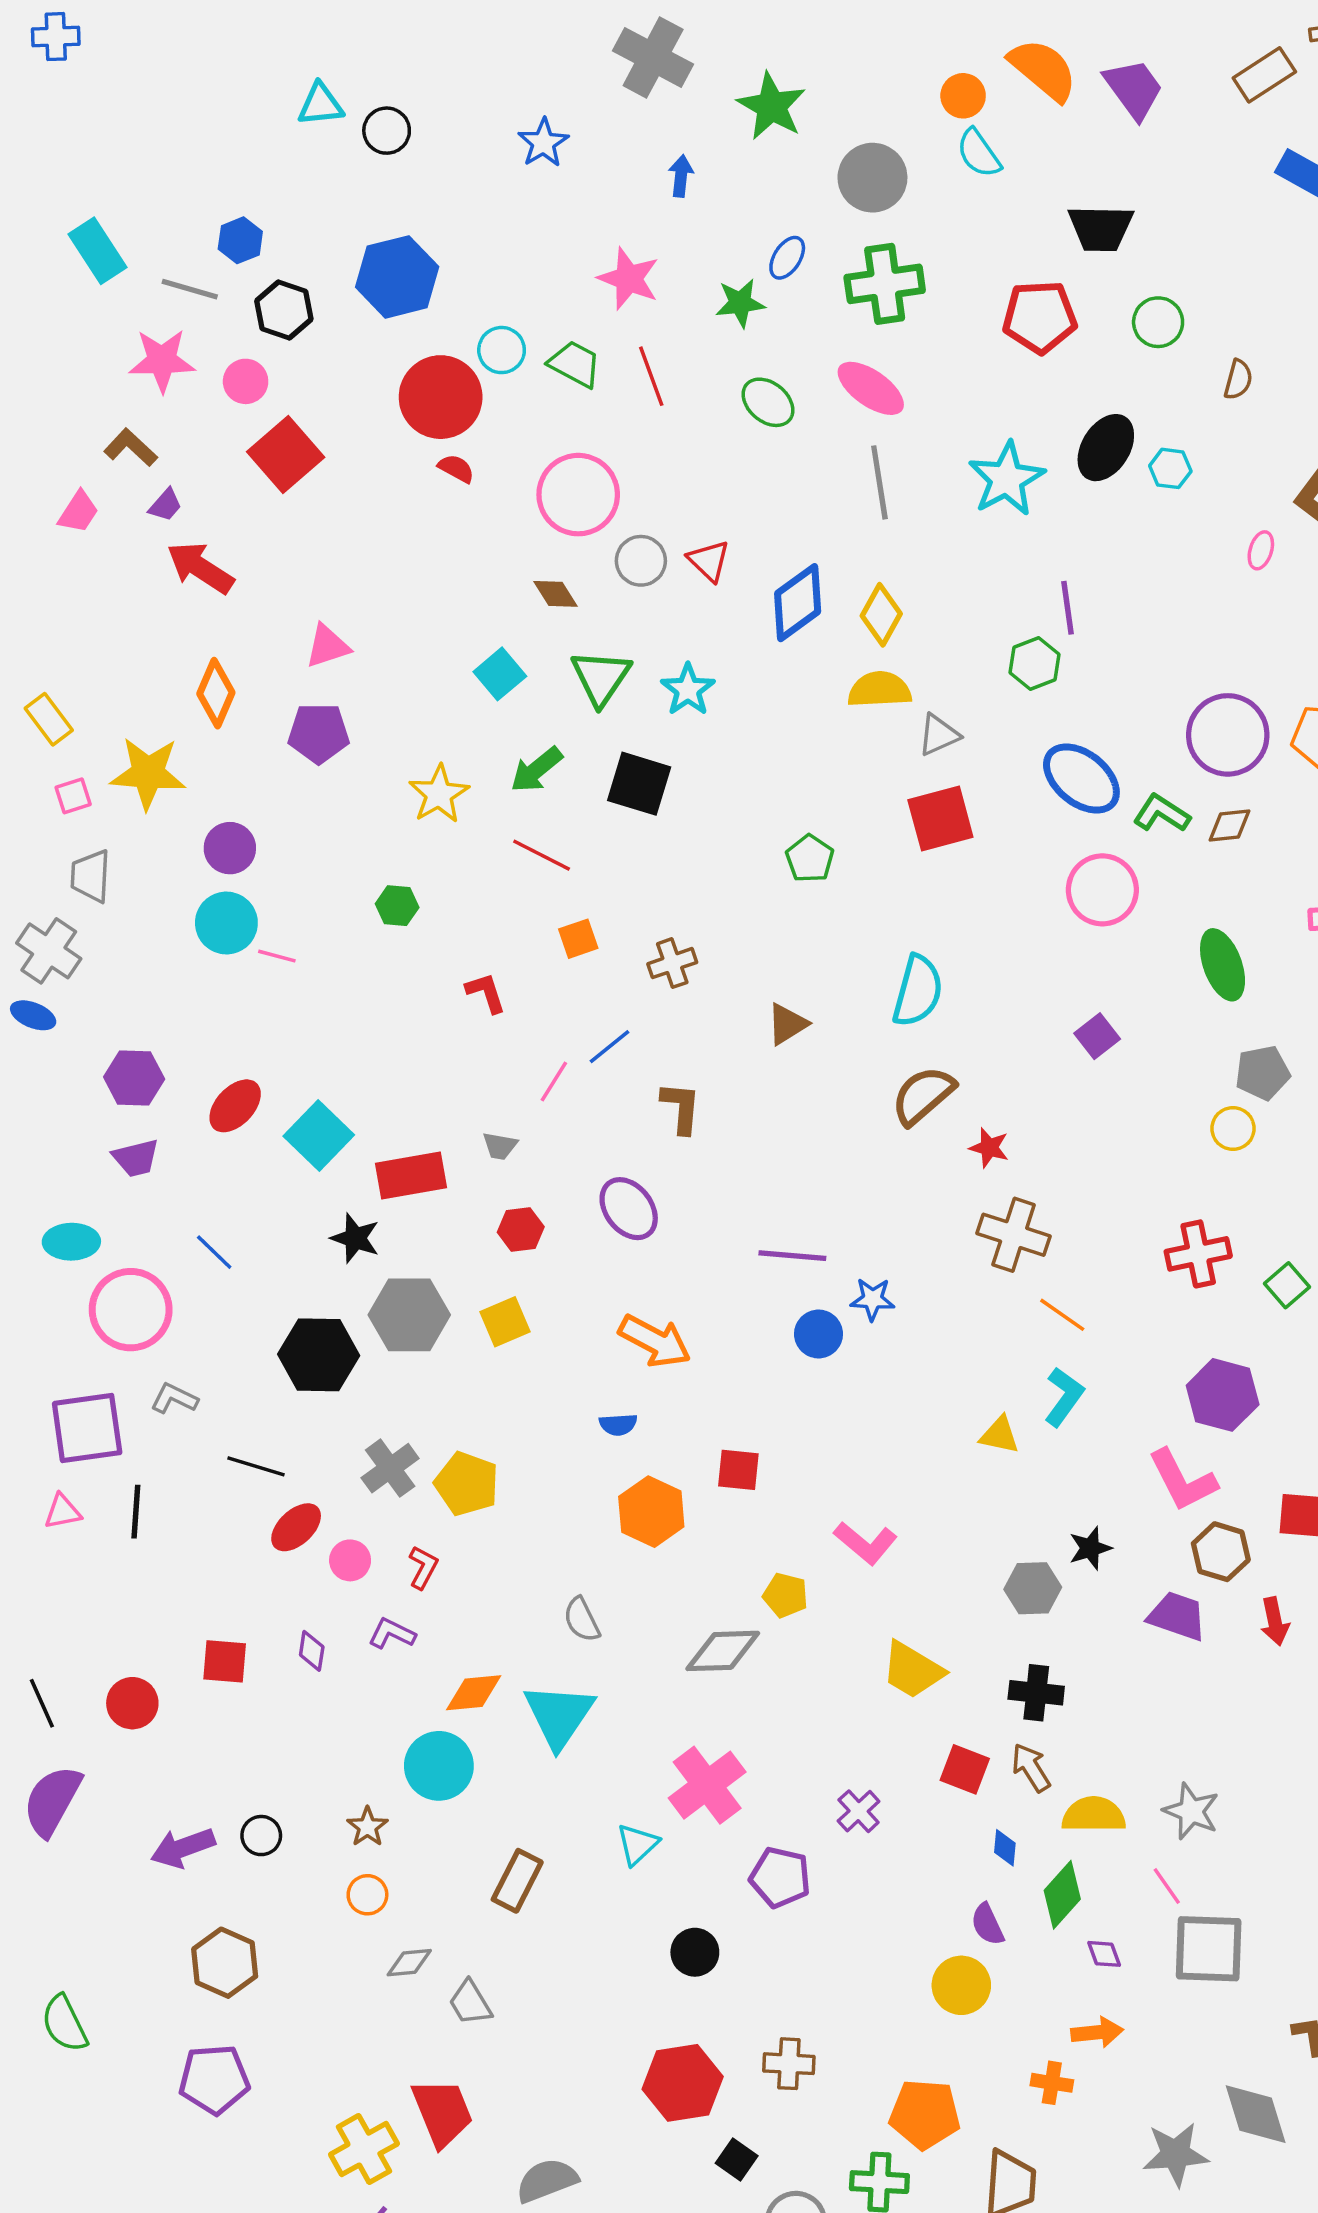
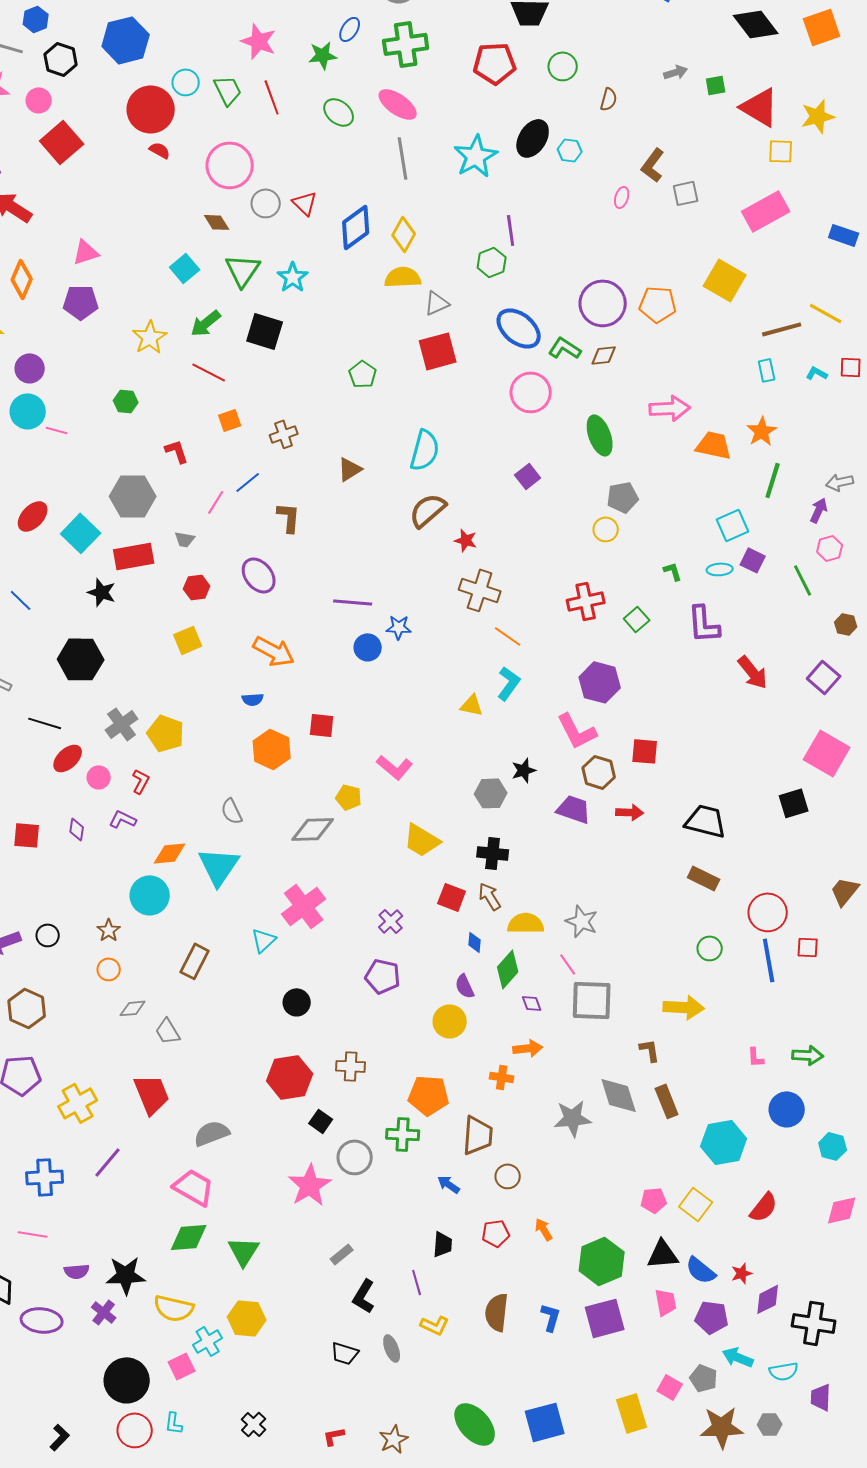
green trapezoid: (575, 364) -> (228, 90), turned 36
gray hexagon: (409, 1315) -> (133, 496), moved
red arrow: (1275, 1621) -> (630, 812), turned -76
purple pentagon: (780, 1877) -> (383, 976), moved
yellow cross: (364, 2149) -> (78, 1103), moved

